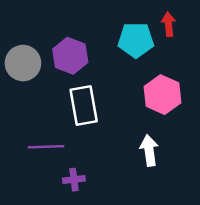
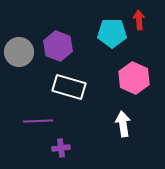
white rectangle: (84, 106) -> (69, 87), turned -64

